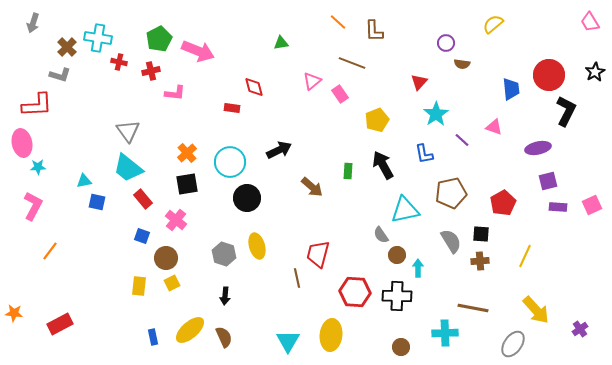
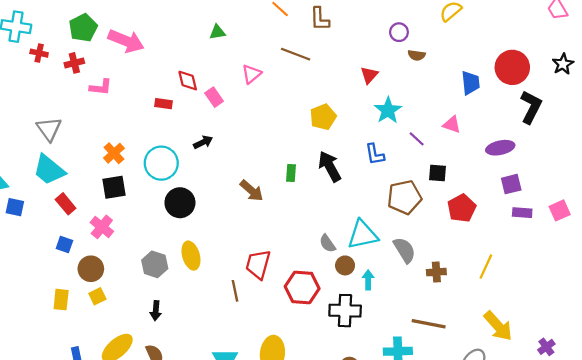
pink rectangle: (340, 94) -> (214, 97), moved
black arrow: (279, 150) -> (203, 142), moved, size x0.7
cyan triangle: (405, 210) -> (363, 235), moved
black square: (481, 234) -> (437, 173), moved
red hexagon: (355, 292) -> (302, 287), moved

